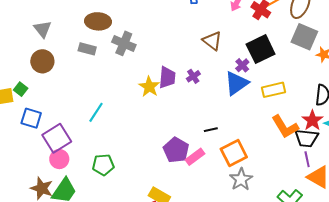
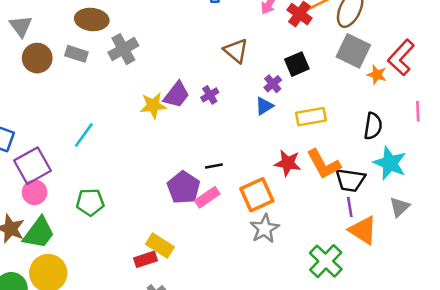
gray cross: (124, 43) -> (123, 49), turned 35
black square: (261, 49) -> (297, 64), size x0.7
brown circle: (42, 61) -> (37, 58), moved
purple trapezoid: (167, 77) -> (177, 95), turned 30
blue triangle: (236, 83) -> (264, 106), size x0.6
yellow star: (149, 87) -> (153, 106), turned 30
red star: (312, 120) -> (288, 163), moved, turned -30
black line: (211, 130) -> (214, 166), moved

